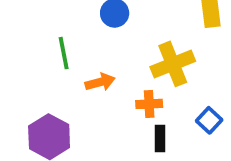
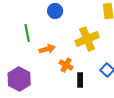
orange cross: (149, 104) -> (66, 65), moved, turned 32

